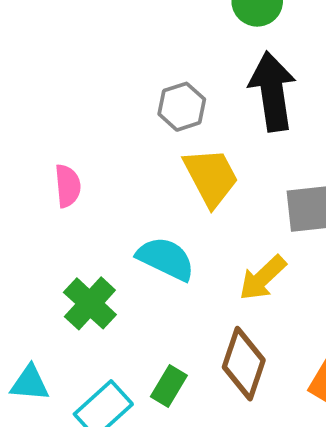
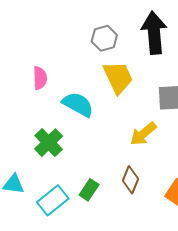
cyan semicircle: (166, 259) -> (78, 104), moved
brown diamond: (244, 364) -> (130, 180), size x0.7

